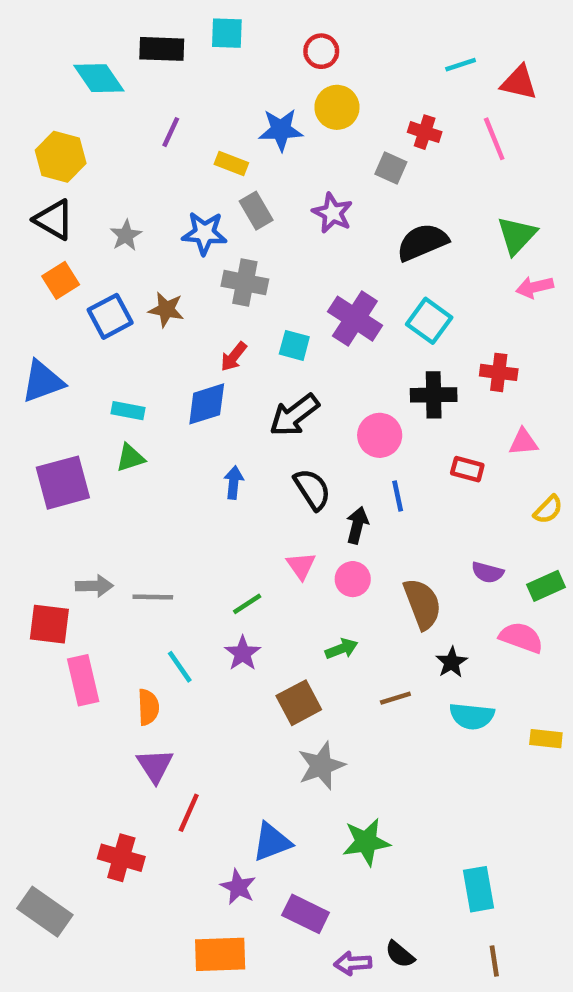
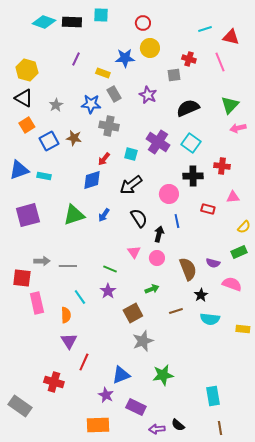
cyan diamond: (99, 78) -> (44, 22), moved, turned -35
gray square: (391, 168) -> (174, 75), turned -32
cyan rectangle: (128, 411) -> (44, 176), moved
green triangle: (130, 458) -> (74, 215), moved, size x1.6
blue arrow: (234, 483) -> (104, 215), turned -152
purple semicircle: (488, 572) -> (213, 263), moved
green rectangle: (546, 586) -> (239, 252), moved
green line: (247, 604) -> (110, 269), turned 56

